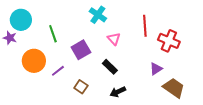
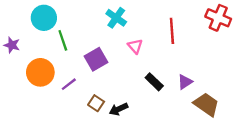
cyan circle: (21, 20) -> (44, 18), moved
red cross: (169, 41) -> (218, 18), moved
black rectangle: (110, 67) -> (154, 82), moved
black arrow: (118, 92) -> (119, 109), moved

